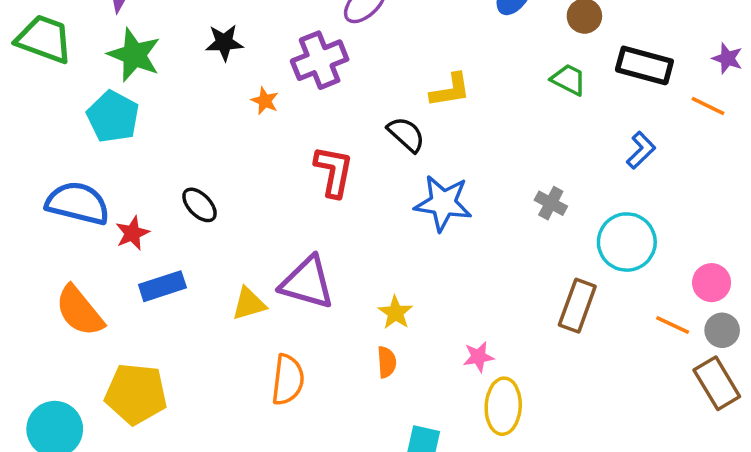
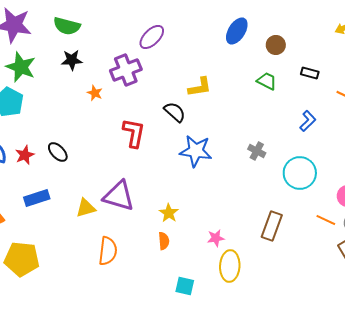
black rectangle: (644, 65) -> (310, 73), size x0.6
red star: (132, 233) -> (25, 155), moved
brown rectangle: (577, 306) -> (272, 226), moved

